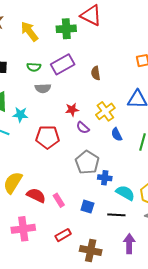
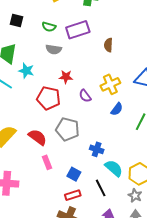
red star: (72, 110) -> (66, 77), moved
blue semicircle: (117, 134) -> (117, 109), turned -128
gray pentagon: (87, 162) -> (67, 129), moved, turned -30
red semicircle: (36, 195) -> (38, 137), moved
black line: (116, 215) -> (101, 188), turned 48
red rectangle: (63, 235) -> (73, 195), moved

